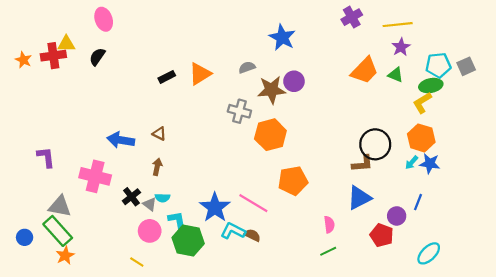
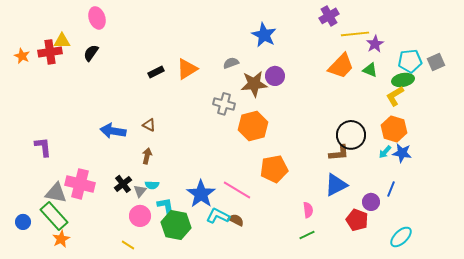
yellow line: (398, 25) -> (355, 34), moved
pink cross: (95, 176) -> (80, 184), moved
gray triangle: (150, 204) -> (140, 191), turned 32

